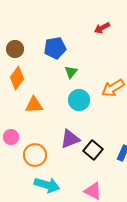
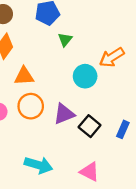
cyan circle: (79, 100) -> (85, 76), moved
orange circle: (35, 155) -> (31, 106), moved

